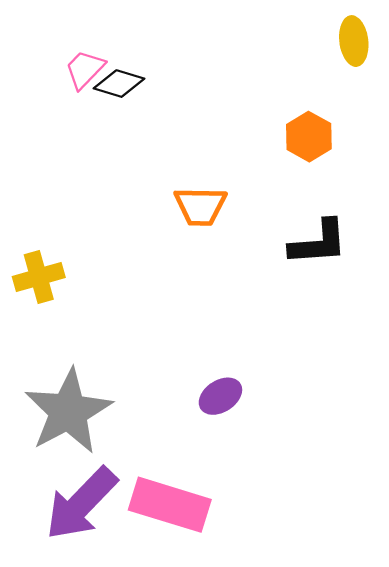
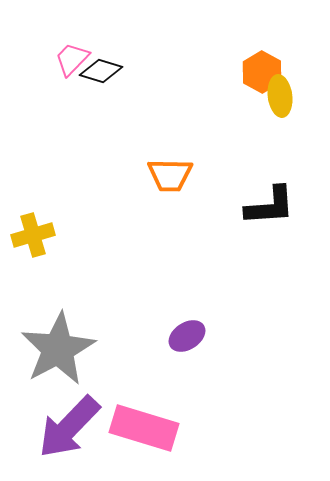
yellow ellipse: (354, 41) -> (280, 96), moved
orange hexagon: (309, 137) -> (262, 72), moved

